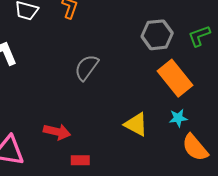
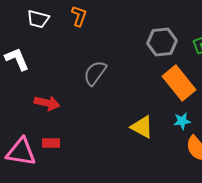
red arrow: (57, 132) -> (47, 103), moved
red rectangle: (80, 160) -> (51, 143), moved

